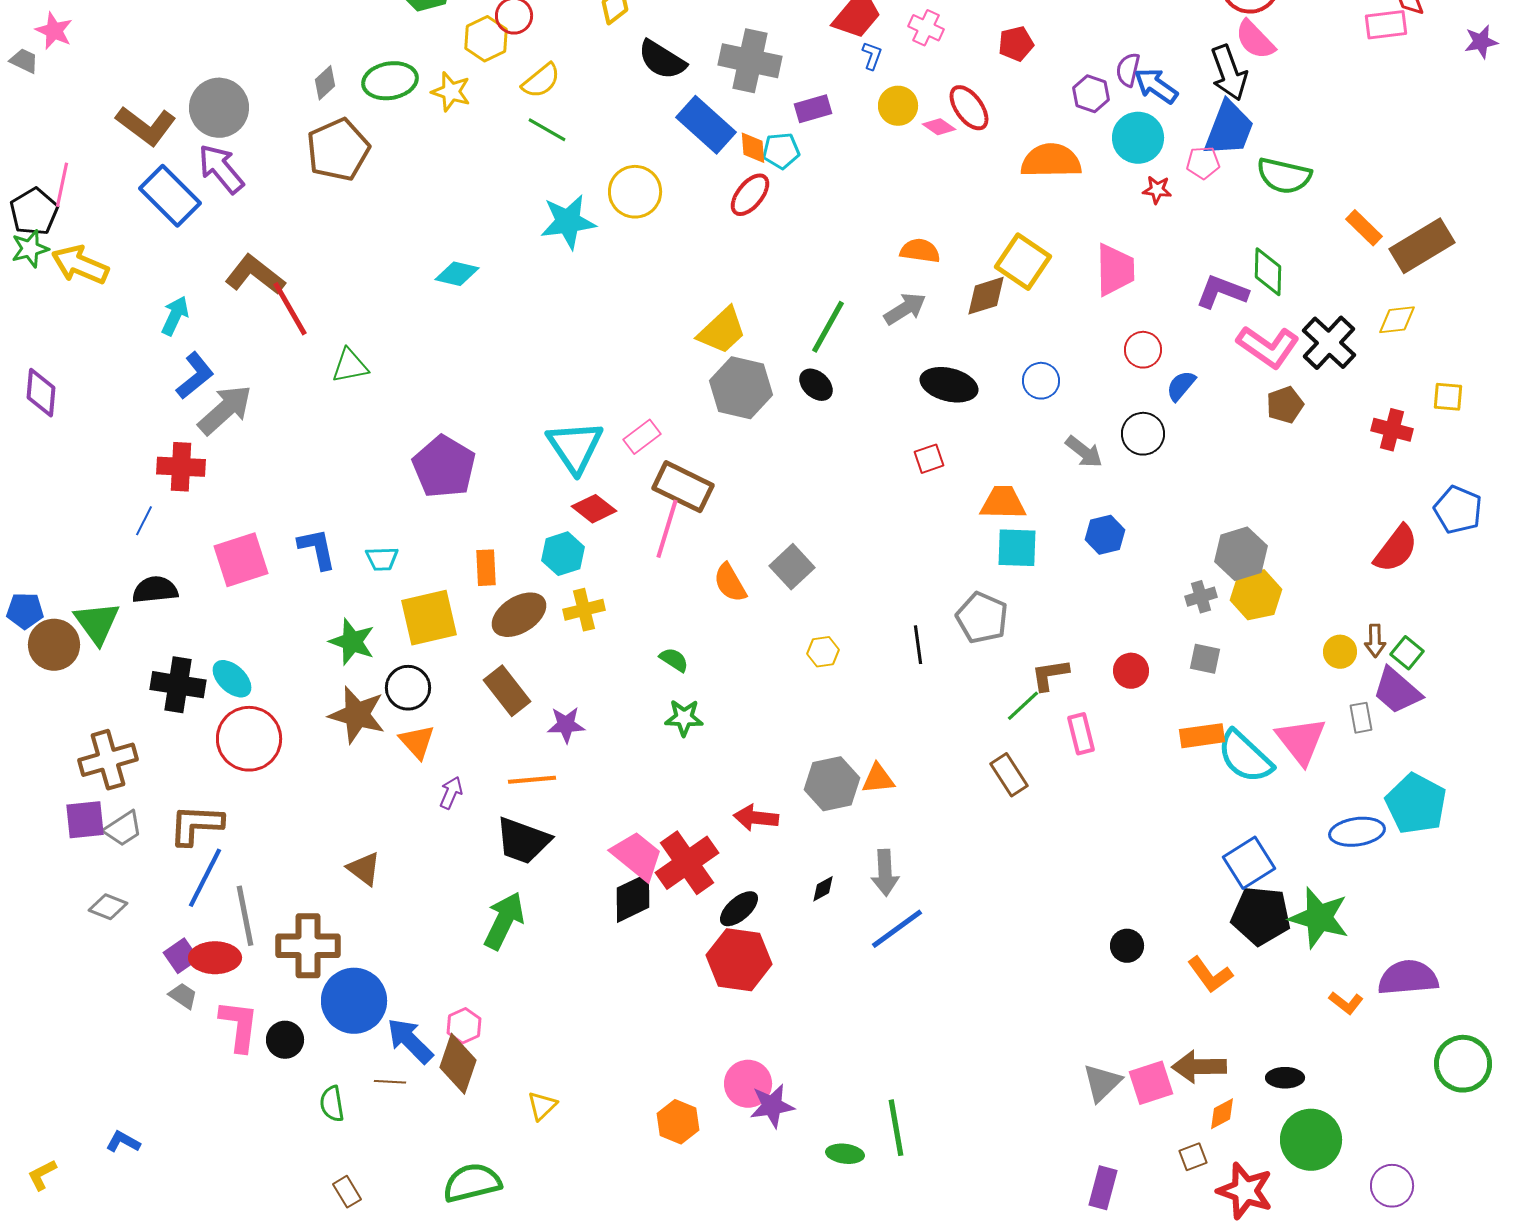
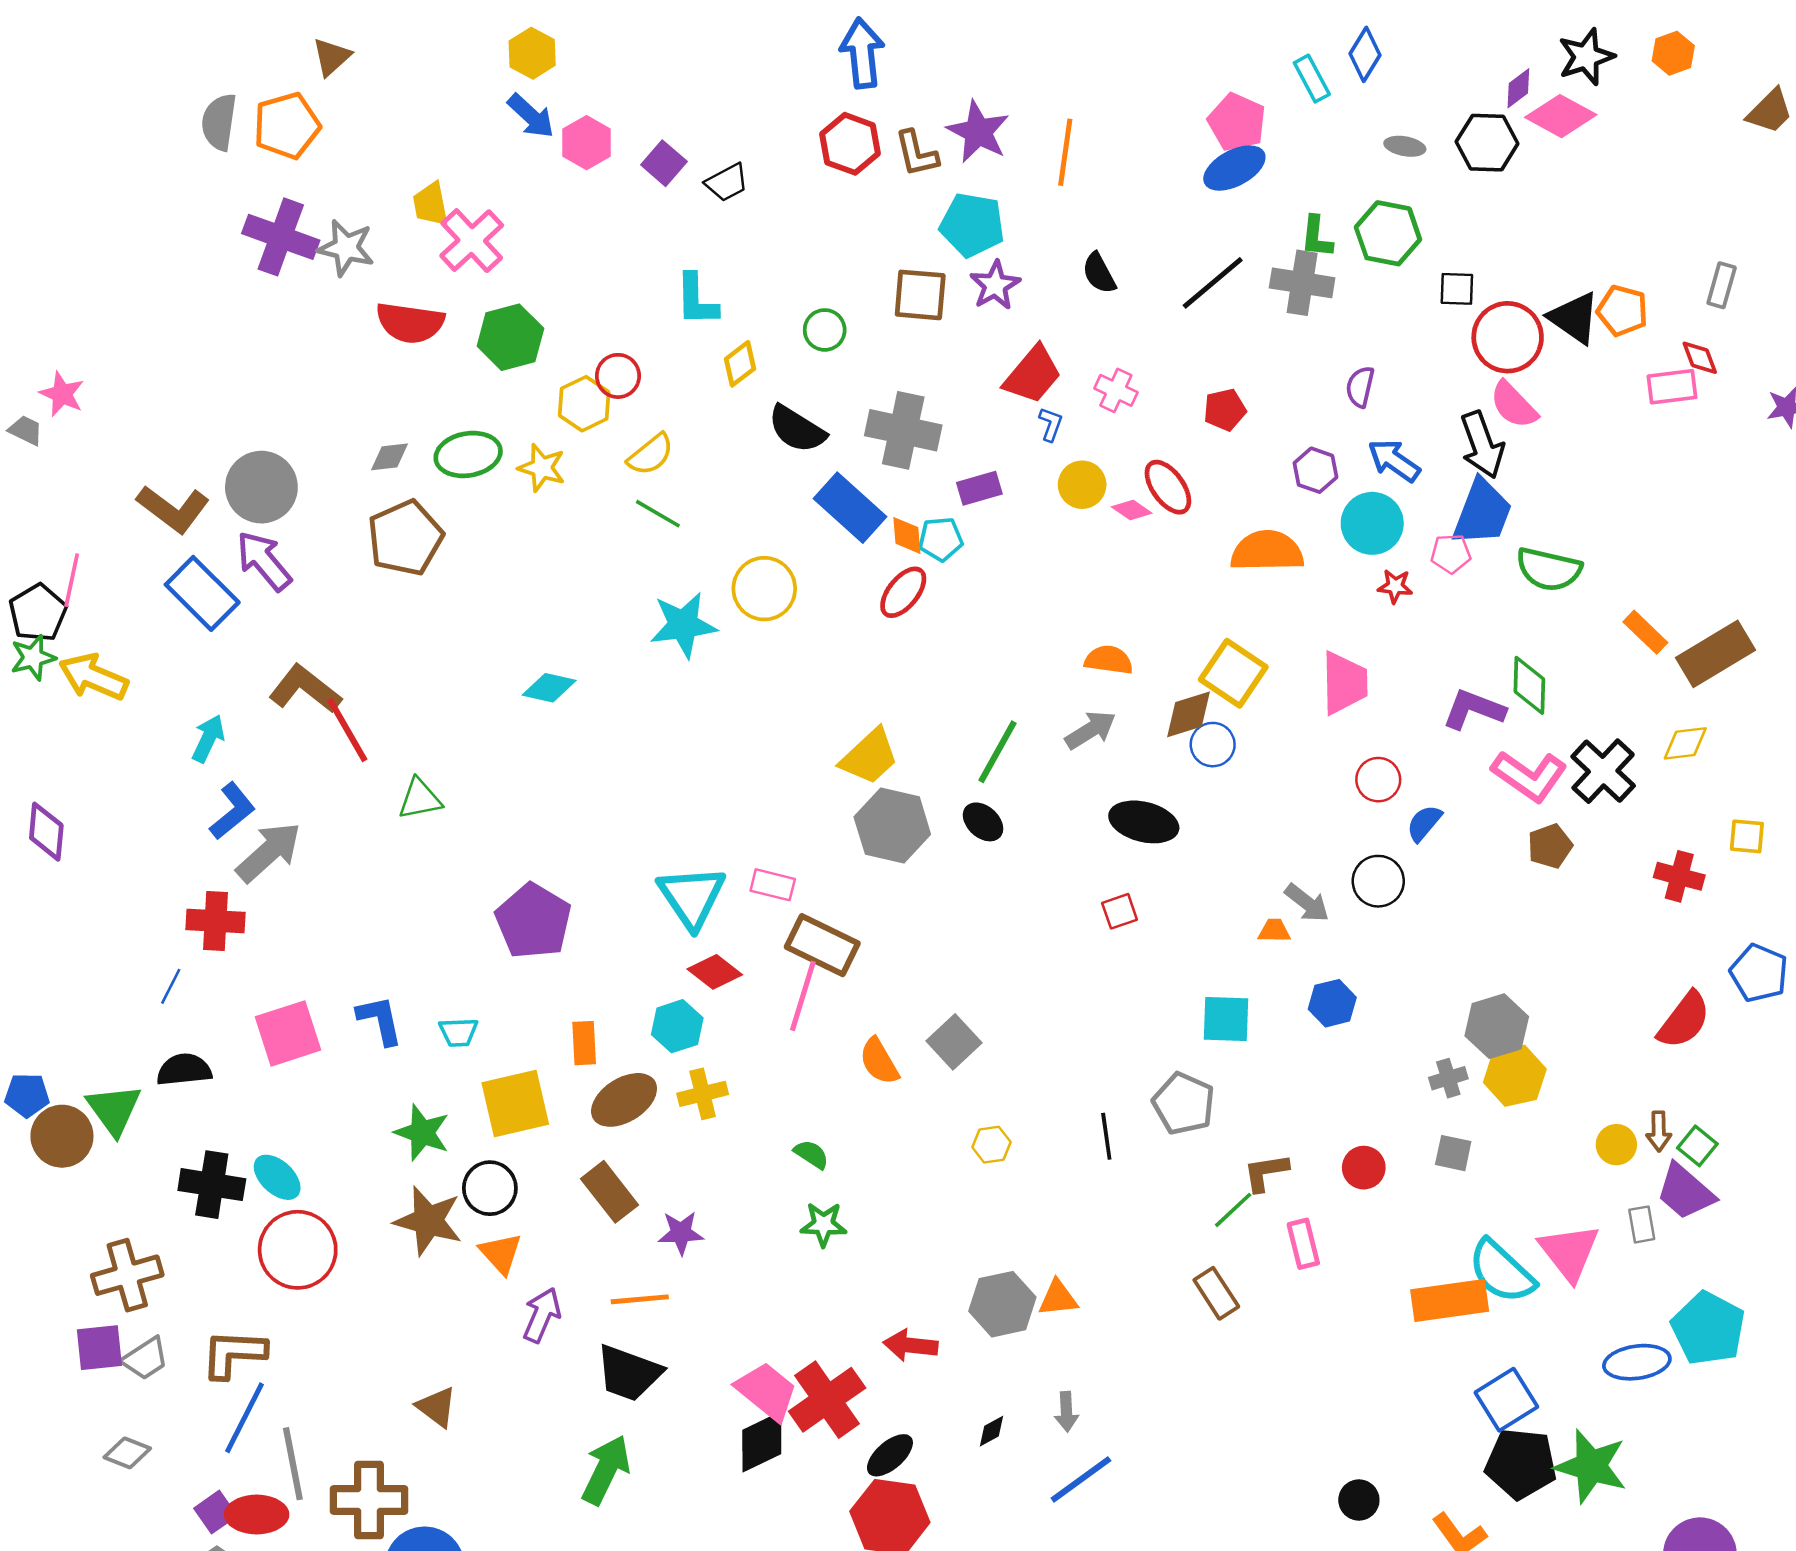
purple semicircle: (1128, 70) -> (1360, 387), moved
gray diamond: (325, 83) -> (390, 457), turned 36
blue circle: (1041, 381) -> (1213, 745), moved
pink rectangle: (642, 437) -> (773, 885), turned 51
orange trapezoid: (1003, 503) -> (1274, 931), moved, size x0.6
orange rectangle: (1202, 736) -> (1450, 1301), moved, size x1.4
purple arrow: (451, 793) -> (542, 1315), size x1.4
gray arrow: (885, 873) -> (1066, 1412), size x0.7

